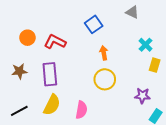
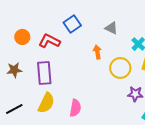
gray triangle: (132, 12) -> (111, 28), moved
blue square: (94, 24) -> (72, 24), moved
yellow circle: (105, 79) -> (120, 68), moved

